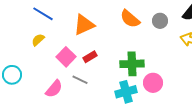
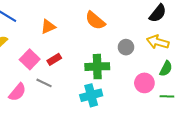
gray circle: (160, 21) -> (126, 47), moved
orange triangle: (84, 25) -> (48, 27), size x0.7
pink circle: (153, 83) -> (144, 83), moved

